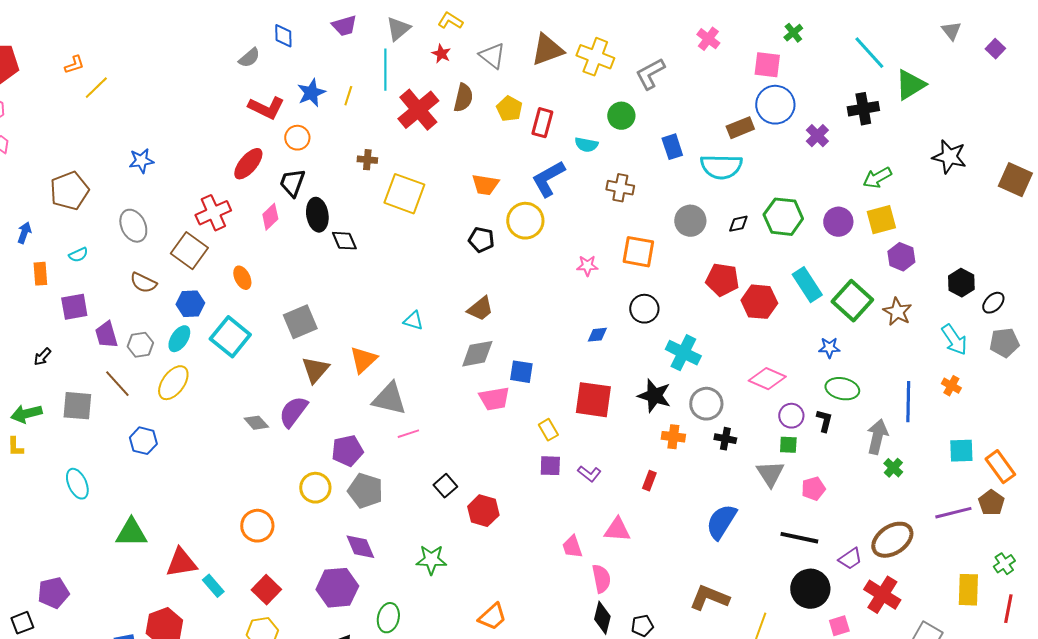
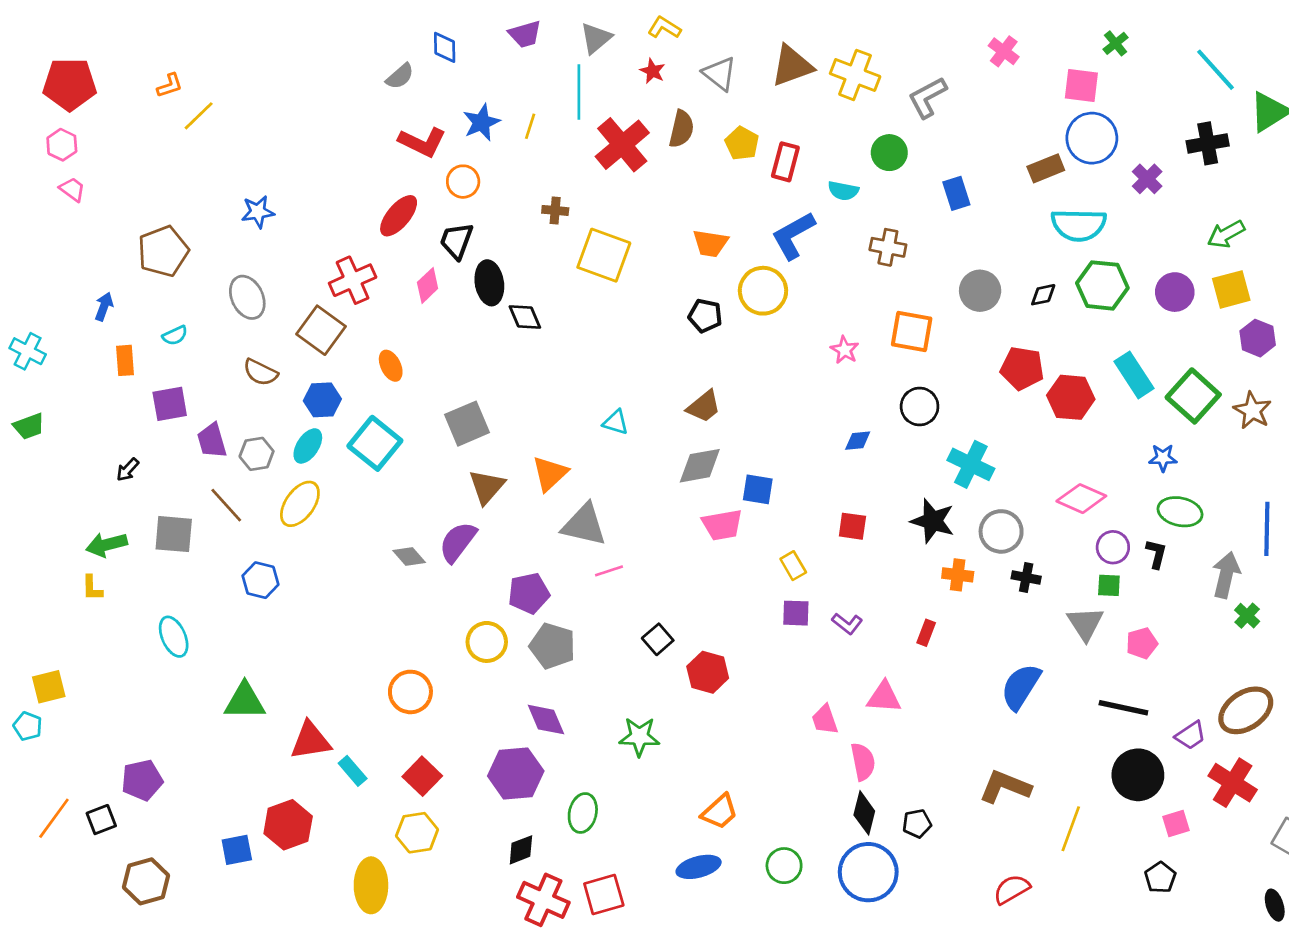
cyan semicircle: (721, 167) -> (1079, 225), moved
pink star: (587, 266) -> (845, 350), turned 30
red square: (593, 400) -> (852, 526), size x0.6

